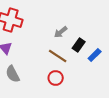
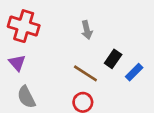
gray arrow: (61, 32) -> (87, 30), moved, turned -64

